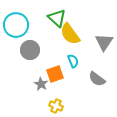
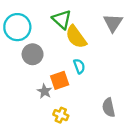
gray triangle: (104, 42) -> (113, 23), moved
gray semicircle: (97, 79) -> (109, 107), moved, turned 42

